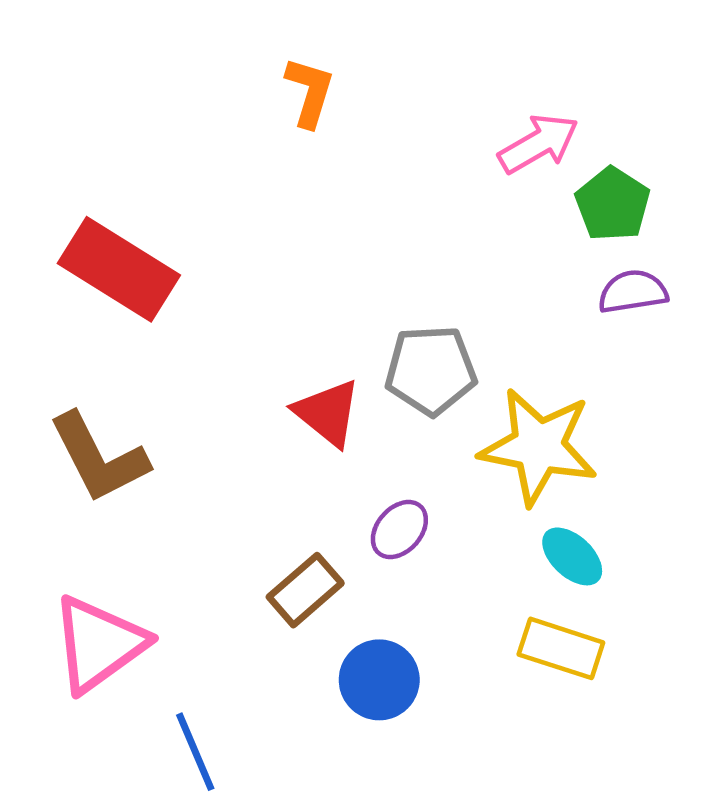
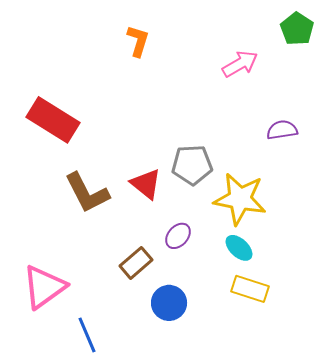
green pentagon: (613, 204) -> (297, 29), moved
brown L-shape: (99, 458) -> (87, 193), moved
cyan ellipse: (572, 556) -> (239, 248), moved

